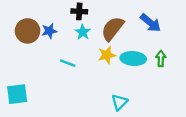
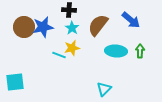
blue star: (49, 31) -> (43, 27), size x1.5
yellow star: (107, 55) -> (72, 48), moved

